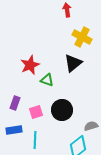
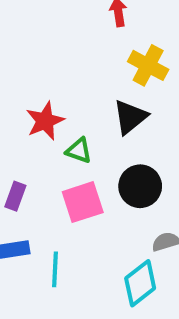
black circle: (62, 110) -> (140, 186), moved
pink square: (36, 112) -> (83, 202), moved, size x1.5

